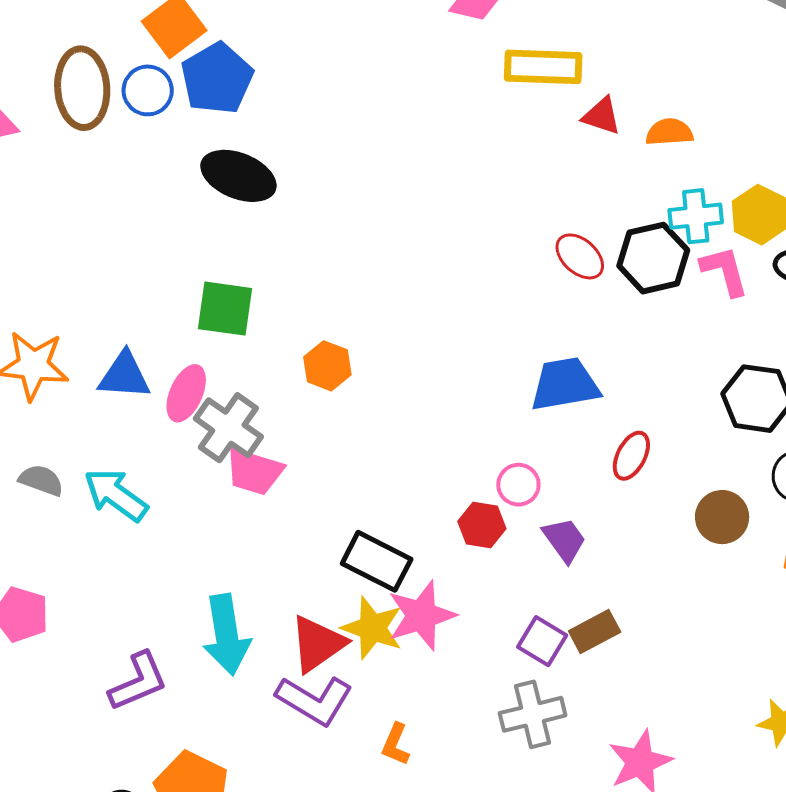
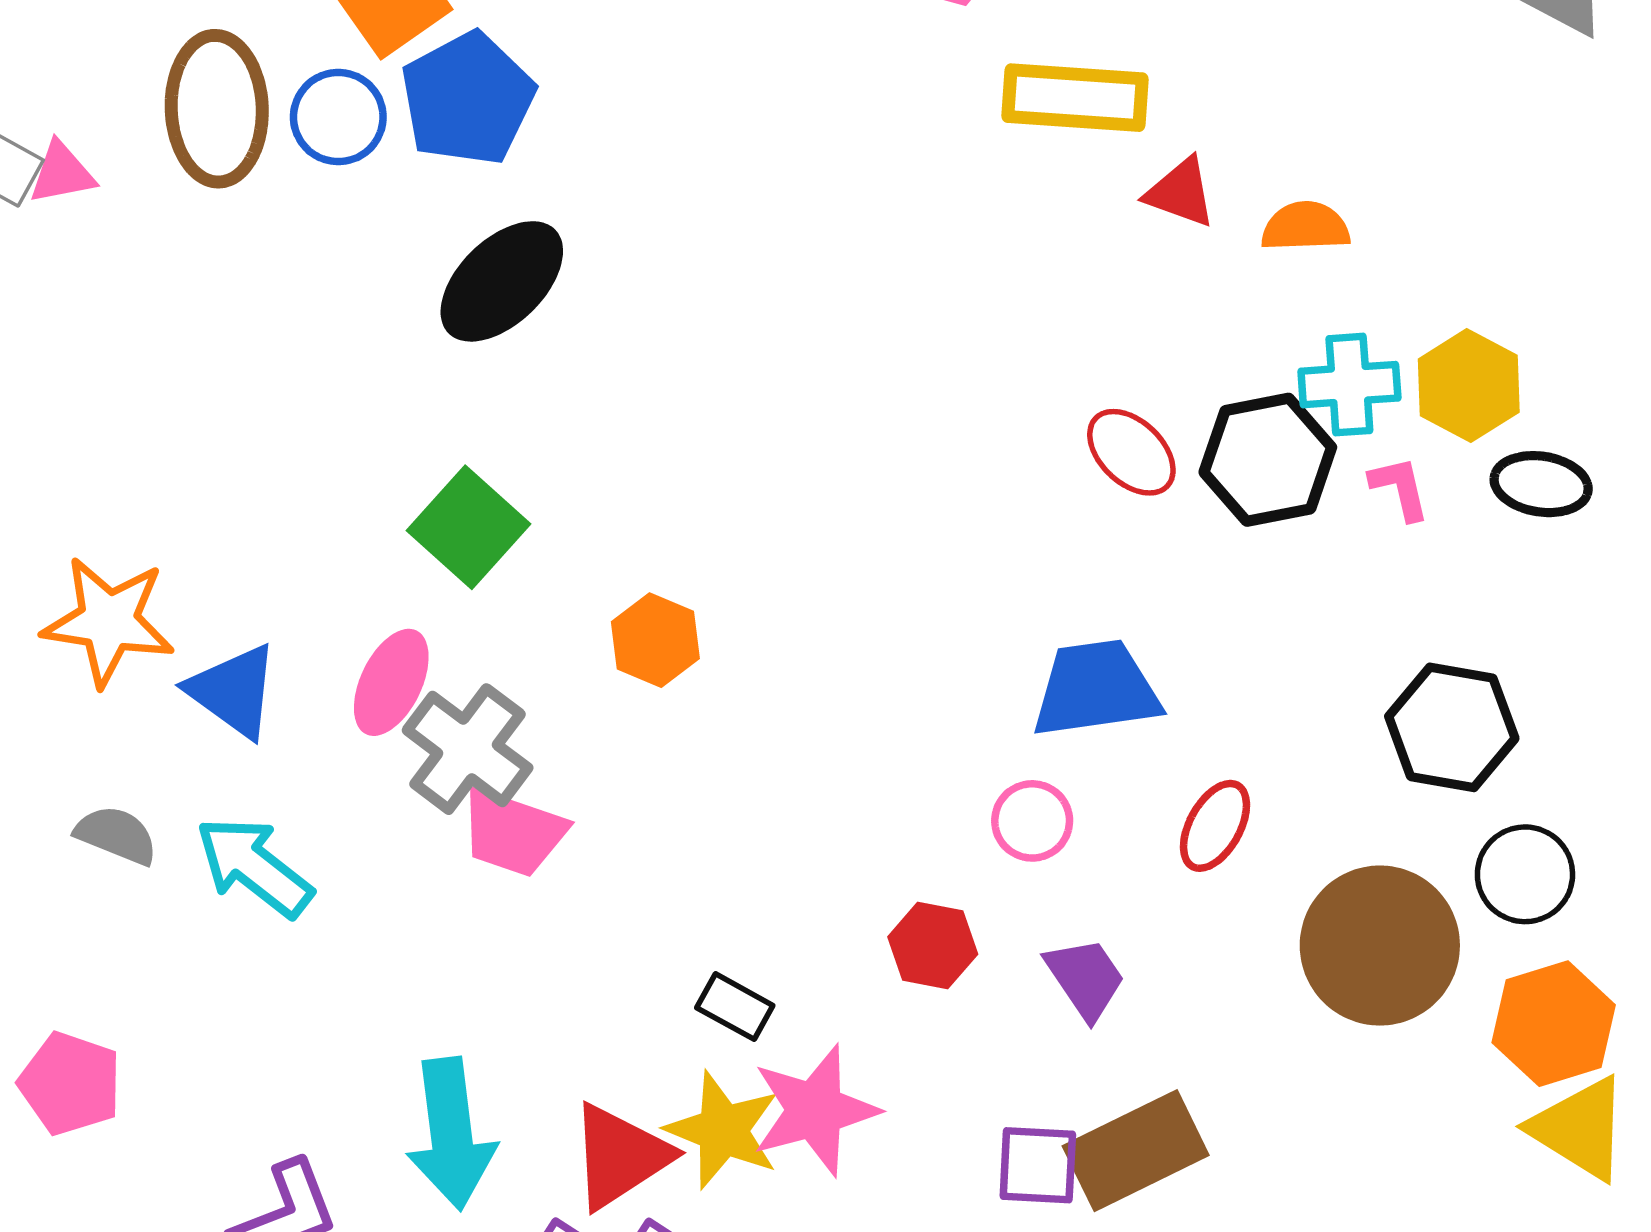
black ellipse: (238, 176) -> (502, 281), turned -68
pink L-shape: (725, 271) -> (1400, 488), size x0.7
green square: (225, 309) -> (469, 527), turned 32
blue triangle: (124, 376) -> (233, 691), moved, turned 30
pink circle: (518, 485) -> (1032, 821), moved
brown circle: (722, 517) -> (1380, 946), size x1.6
black rectangle: (377, 561) -> (735, 1007), size x0.6
brown rectangle: (595, 632) -> (1136, 1151), size x1.5
purple square: (542, 641) -> (1038, 1165), turned -30

